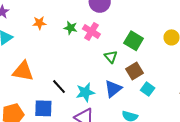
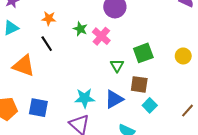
green square: (134, 41) -> (143, 53), turned 30
brown square: (134, 71) -> (139, 84), turned 30
black line: (59, 87) -> (47, 44), moved

